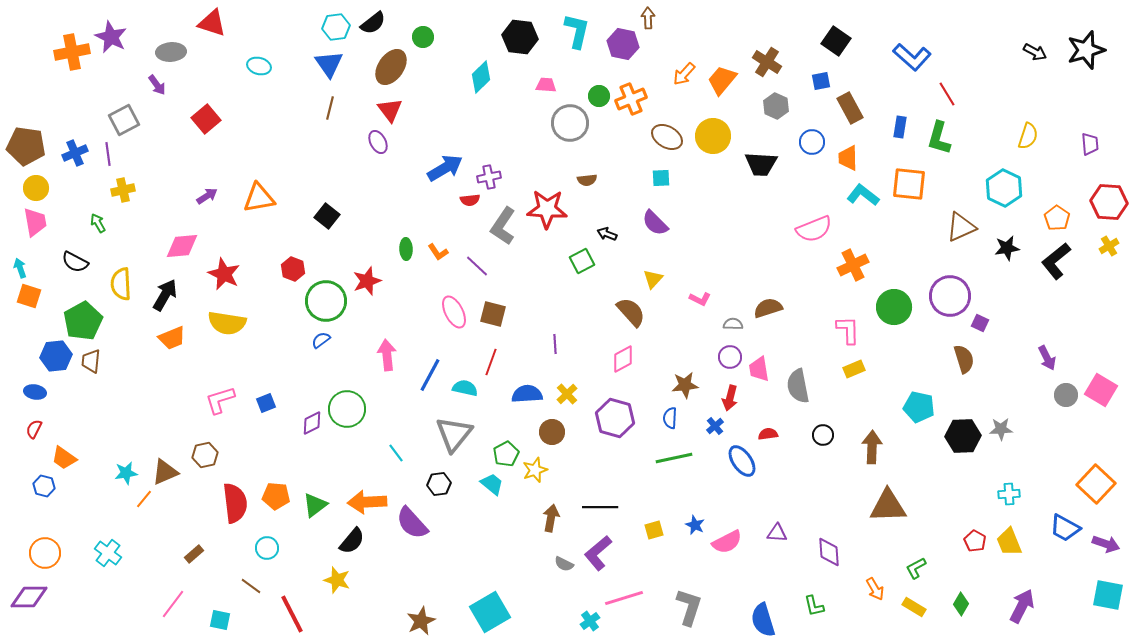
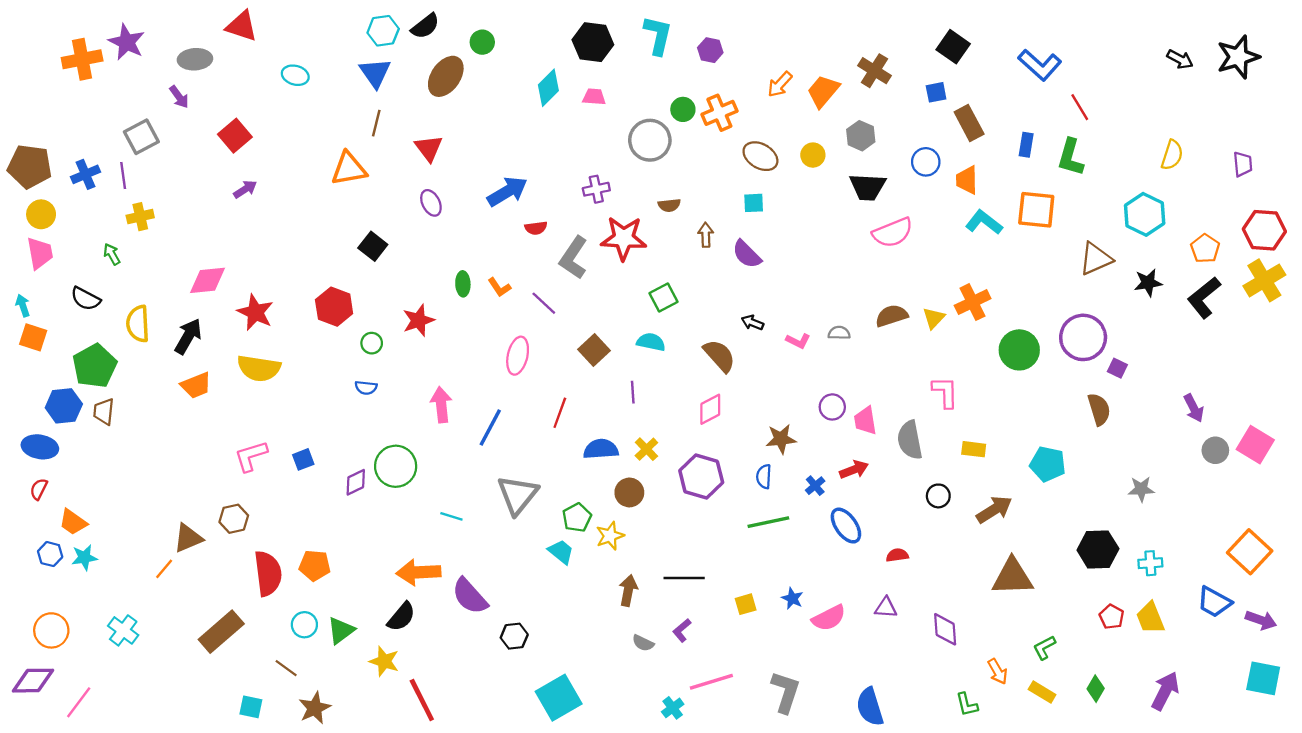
brown arrow: (648, 18) -> (706, 235), moved
purple hexagon: (623, 44) -> (710, 50), size x0.7
pink trapezoid: (546, 85) -> (594, 97), moved
gray hexagon: (776, 106) -> (861, 136), moved
red triangle: (390, 110) -> (429, 148), moved
yellow circle: (713, 136) -> (813, 155), size x0.6
purple ellipse: (378, 142) -> (431, 203), moved
purple cross: (489, 177) -> (596, 189), moved
purple arrow: (207, 196) -> (245, 189), moved
orange triangle: (259, 198) -> (349, 169), moved
pink semicircle: (814, 229) -> (893, 233), moved
black arrow: (607, 234) -> (752, 323), moved
yellow cross: (1109, 246) -> (1264, 280), size x1.8
red hexagon: (293, 269) -> (334, 307), size x1.4
yellow triangle: (653, 279) -> (934, 318), moved
green circle: (326, 301) -> (372, 343), size x0.5
brown semicircle: (768, 308) -> (892, 316), moved
pink ellipse: (454, 312) -> (518, 356), turned 40
brown square: (493, 314) -> (594, 350), moved, turned 32
gray semicircle: (733, 324) -> (839, 333), moved
pink L-shape: (848, 330) -> (945, 392), moved
blue semicircle: (321, 340) -> (366, 388), turned -138
yellow rectangle: (854, 369) -> (974, 449), moved, turned 30
cyan semicircle: (465, 388) -> (651, 342), moved
blue ellipse: (35, 392) -> (40, 447), size x1.4
red arrow: (730, 398) -> (854, 470), moved, turned -125
red semicircle: (768, 434) -> (897, 555), moved
black hexagon: (963, 436) -> (1098, 549), moved
brown arrow: (872, 447) -> (994, 510), turned 56
cyan line: (396, 453) -> (451, 516), turned -36
cyan star: (126, 473) -> (84, 557), moved
black hexagon: (439, 484) -> (514, 636), moved
green triangle: (315, 505) -> (341, 630), moved
purple L-shape: (598, 553) -> (682, 630), size x0.6
brown rectangle: (194, 554) -> (221, 632), size x2.0
pink line: (173, 604) -> (79, 702), moved
green L-shape: (814, 606) -> (967, 705), moved
red line: (292, 614) -> (422, 700), moved
brown star: (421, 621) -> (315, 708), moved

